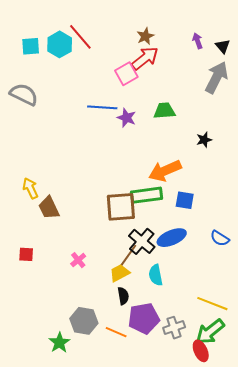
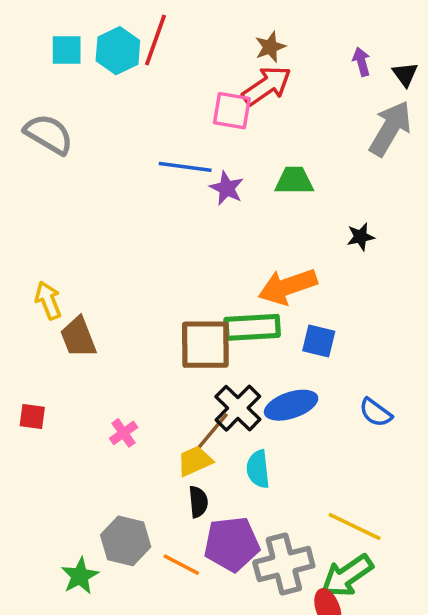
red line: (80, 37) -> (156, 40), turned 56
pink square: (126, 74) -> (232, 111), turned 35
gray cross: (174, 328) -> (284, 564), size x1.5

